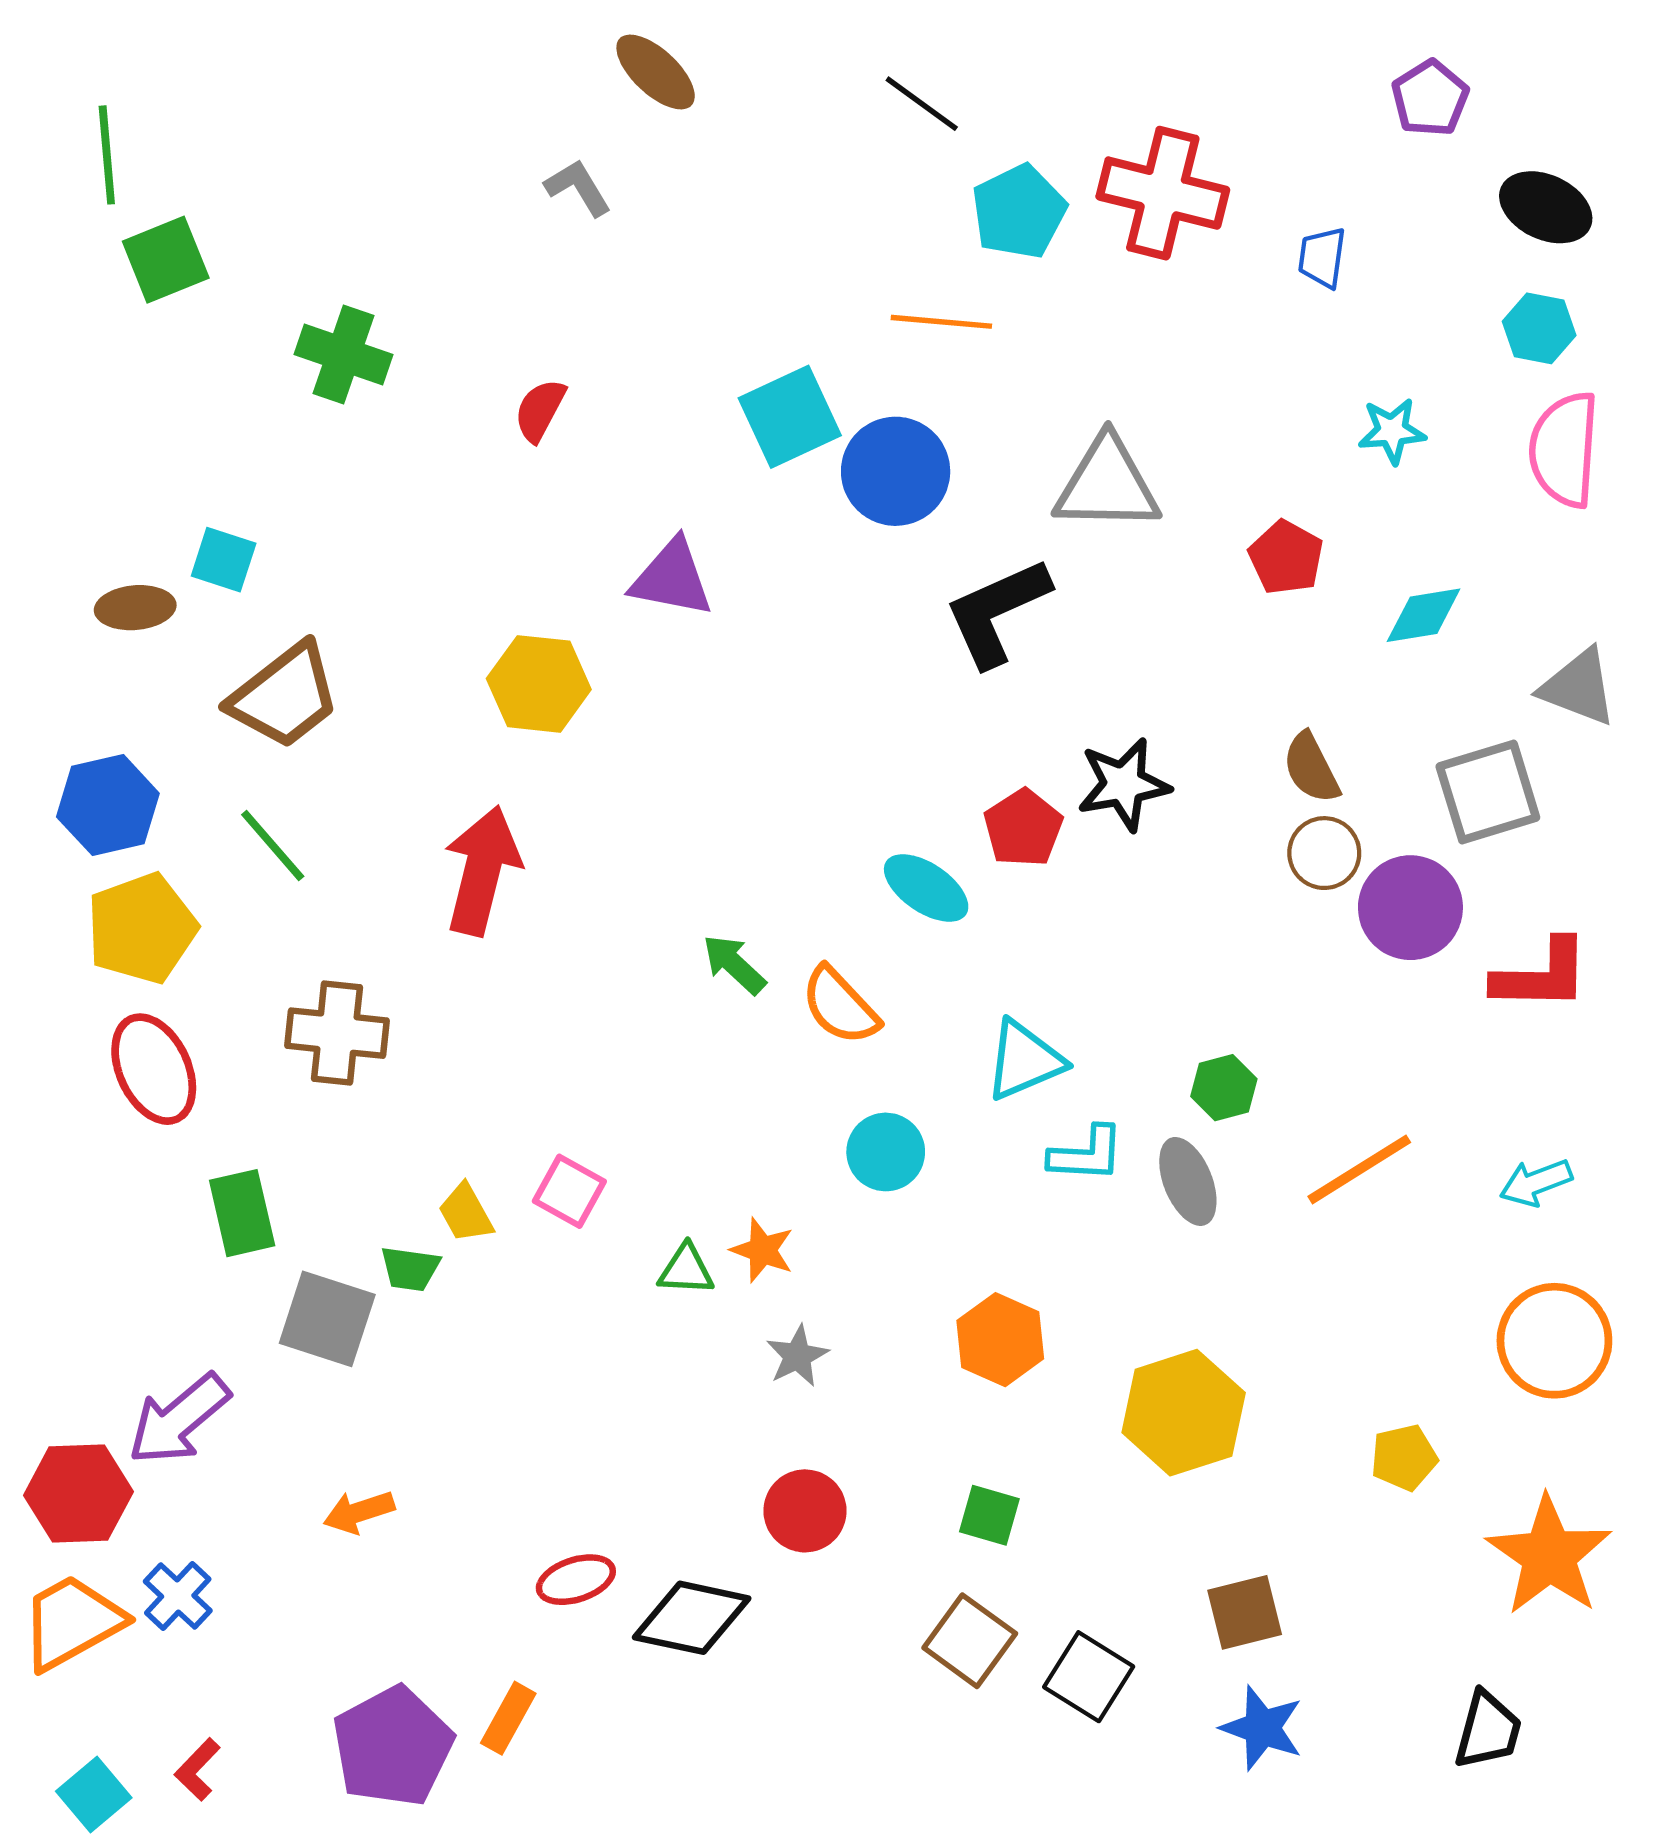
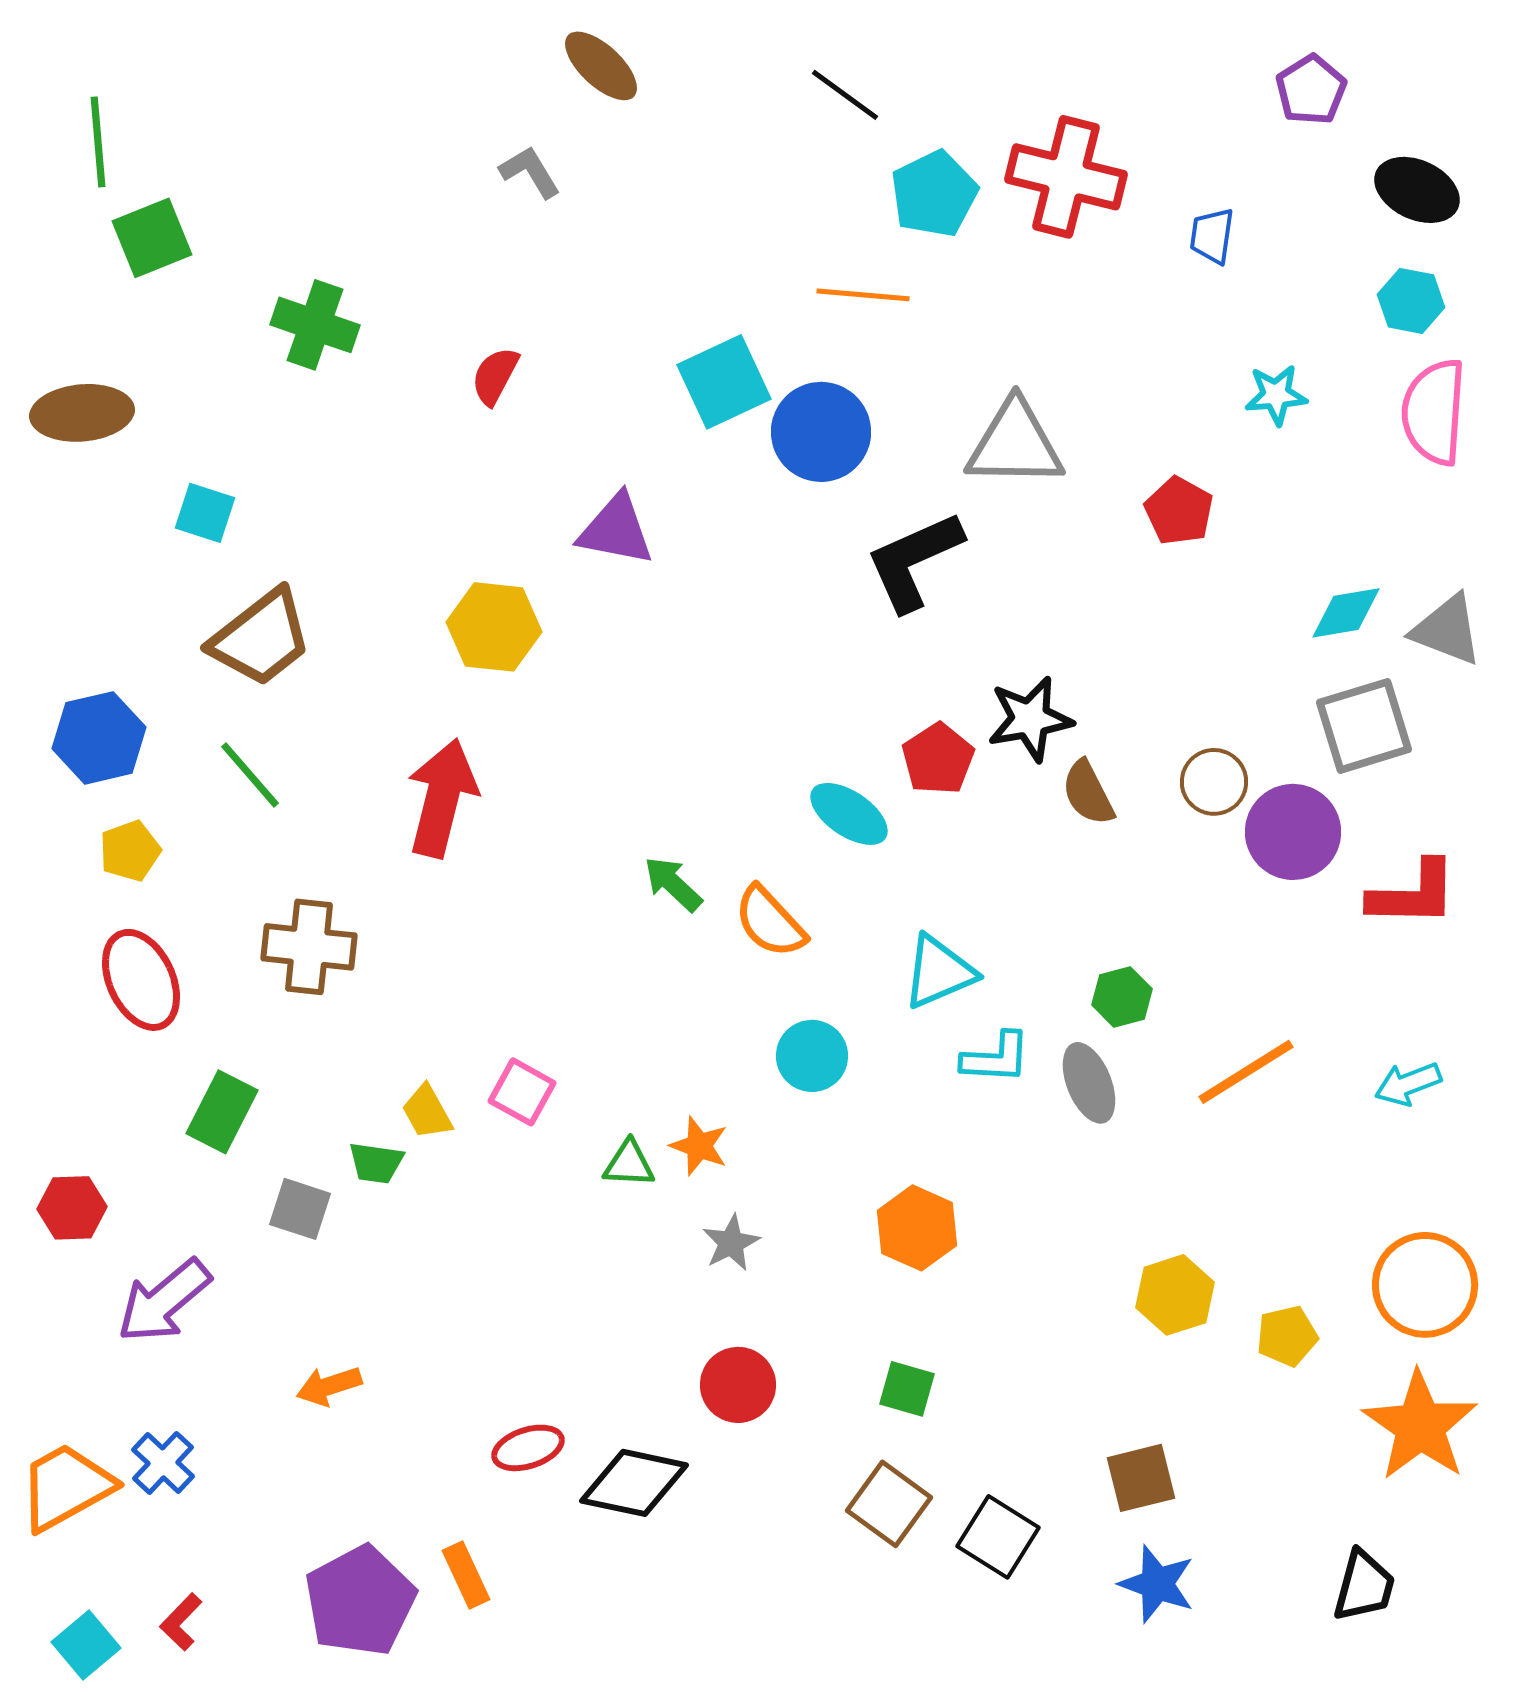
brown ellipse: (135, 608) -> (82, 413), moved, size x1.4
cyan diamond: (1424, 615) -> (1346, 613), moved
brown semicircle: (1311, 768) -> (1088, 793), moved
yellow pentagon: (142, 928) -> (130, 851), size x0.6
green rectangle: (242, 1213) -> (222, 1112), turned 40
gray square: (327, 1319) -> (300, 1209), size x0.7
orange circle: (1554, 1341) -> (1425, 1285), moved
yellow hexagon: (1184, 1413) -> (1175, 1295), moved, size x0.7
red hexagon: (78, 1493) -> (72, 1208), moved, size x0.7
orange rectangle: (508, 1718) -> (466, 1575), turned -54

